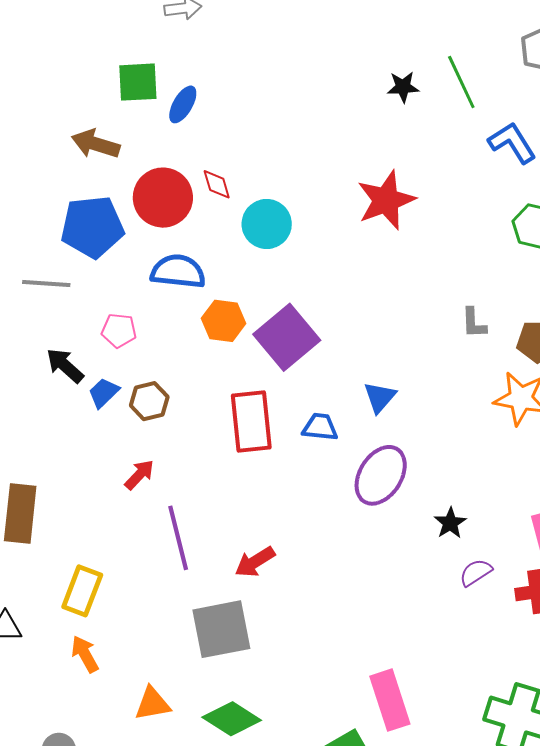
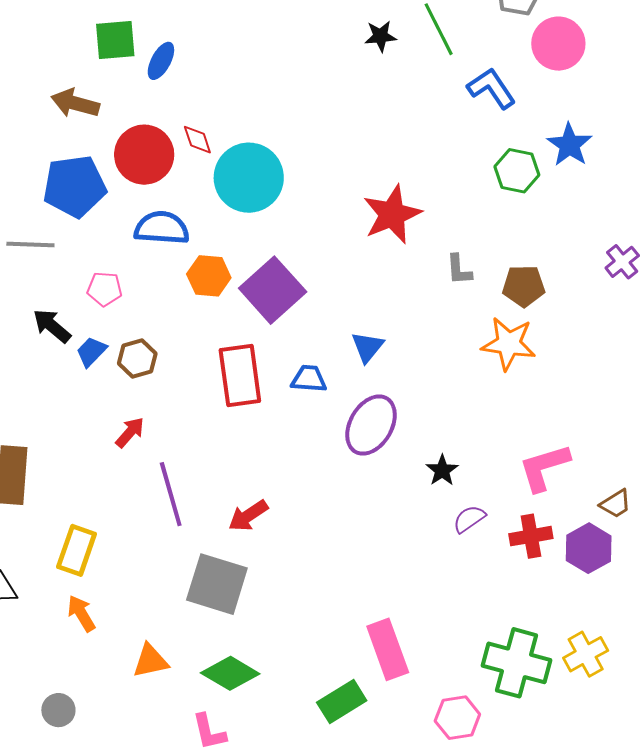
red star: (386, 200) -> (392, 214), moved
cyan circle: (267, 224) -> (249, 178), size x1.4
gray square: (221, 629) -> (217, 584), turned 30

